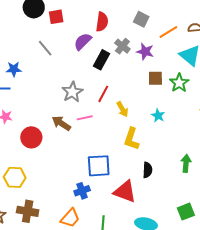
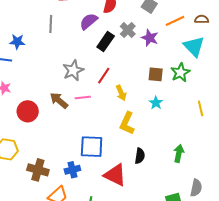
gray line: (45, 48) -> (51, 24), turned 36
brown square: (155, 78) -> (156, 74), moved
brown cross: (28, 211) -> (38, 170), moved

